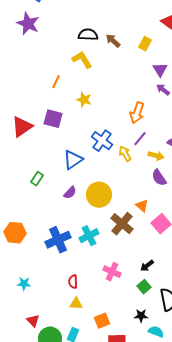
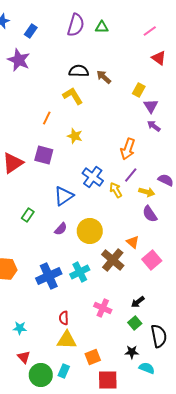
yellow rectangle: (145, 44) -> (139, 90), moved
cyan star: (24, 284) -> (20, 328), moved
yellow triangle: (76, 304) -> (67, 340), size x1.5

